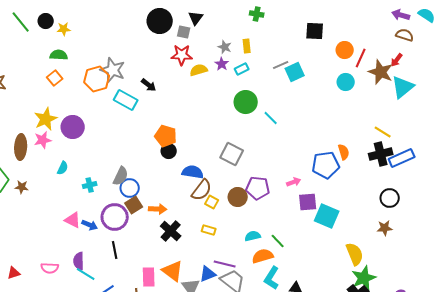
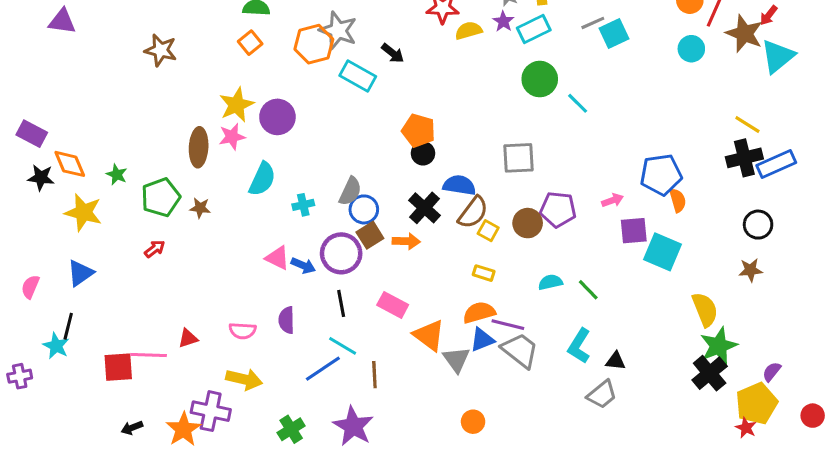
cyan rectangle: (242, 69) -> (534, 29), size x1.5
orange semicircle: (344, 152) -> (678, 200), moved
gray square: (232, 154) -> (519, 158), turned -30
cyan semicircle: (63, 168) -> (262, 179), size x1.6
black cross: (171, 231) -> (425, 208), moved
orange semicircle: (263, 256) -> (479, 313), moved
cyan line: (86, 274) -> (343, 346), moved
pink rectangle: (149, 277) -> (393, 305), moved, turned -60

